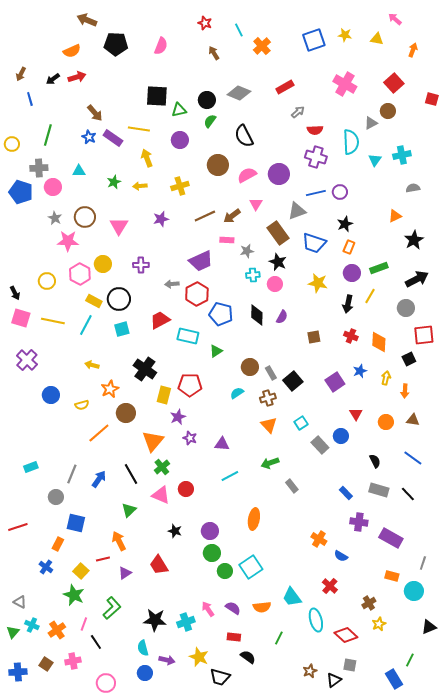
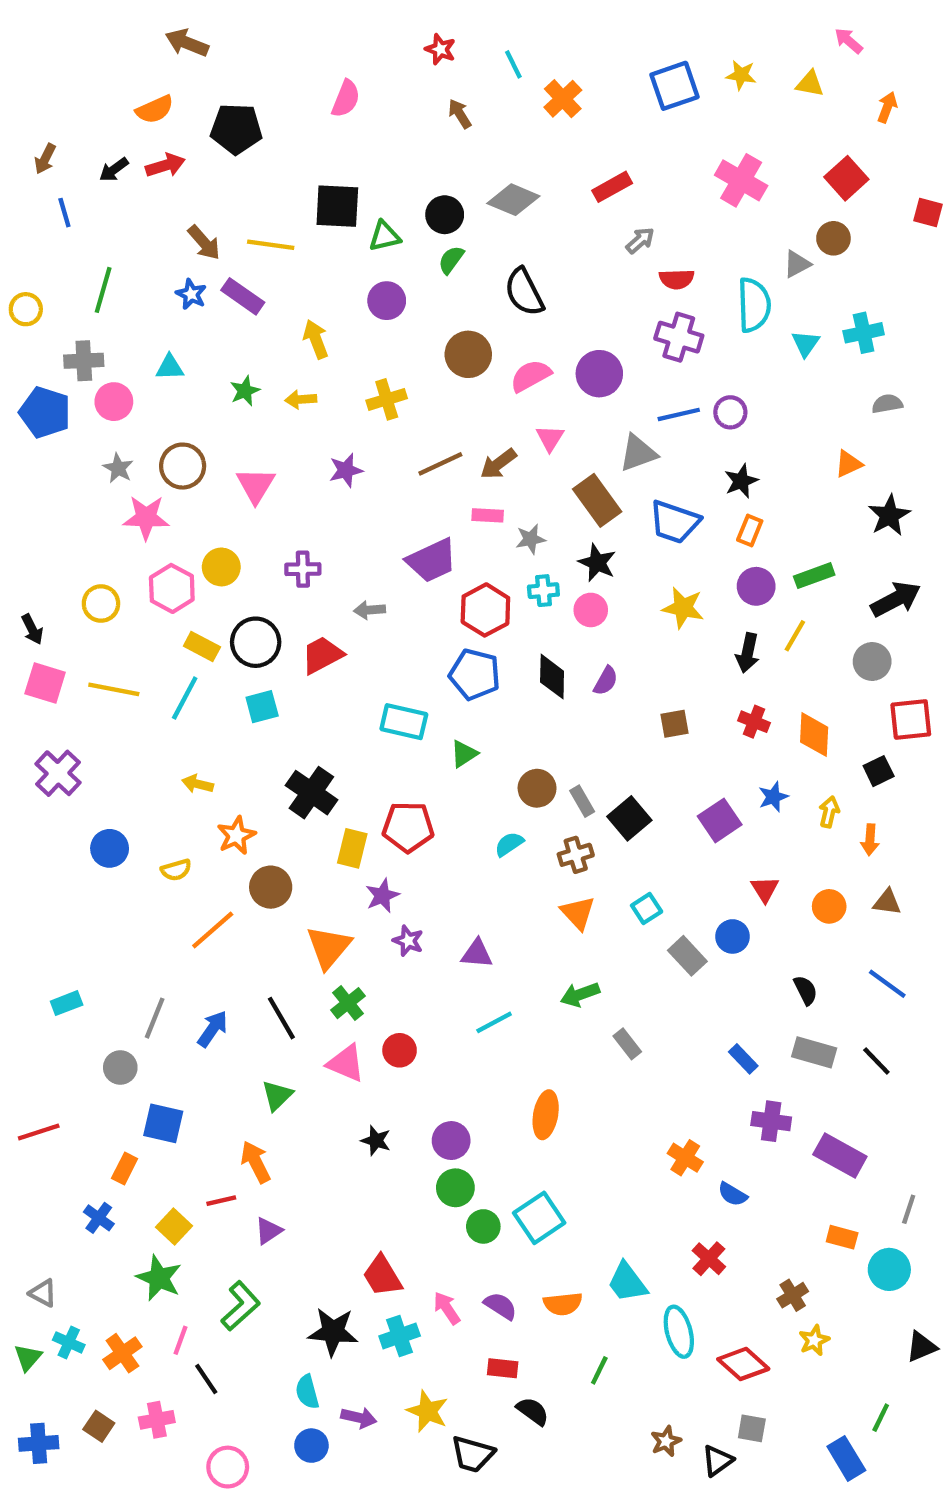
black pentagon: (116, 44) -> (236, 129), moved
yellow line: (139, 129) -> (271, 245), moved
red hexagon: (197, 294) -> (485, 610), moved
red trapezoid: (160, 320) -> (322, 655), moved
red trapezoid: (159, 565) -> (382, 1276), moved

